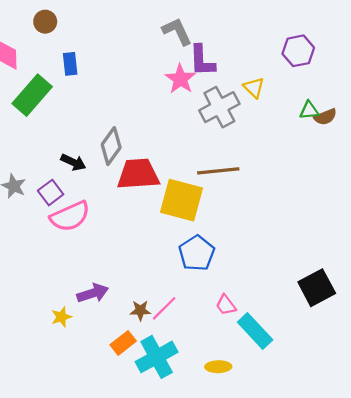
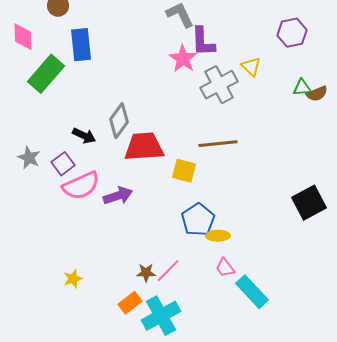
blue rectangle: (70, 64) -> (81, 45), size x1.5
yellow square: (181, 200) -> (184, 171), size x0.6
black square: (317, 288) -> (309, 203), moved
purple arrow: (93, 293) -> (118, 196), moved
yellow ellipse: (218, 367) -> (218, 236), moved

